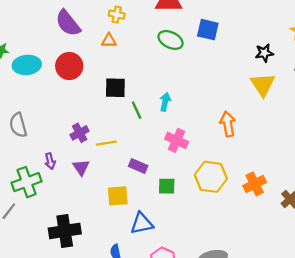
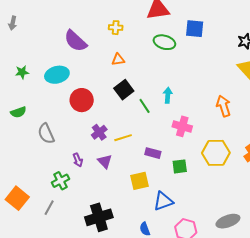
orange triangle: (109, 41) -> (118, 60), moved
cyan ellipse: (27, 65) -> (57, 75), moved
red circle: (69, 66) -> (82, 100), moved
black square: (115, 88) -> (124, 90), turned -30
green cross: (27, 182) -> (60, 181), size x0.7

